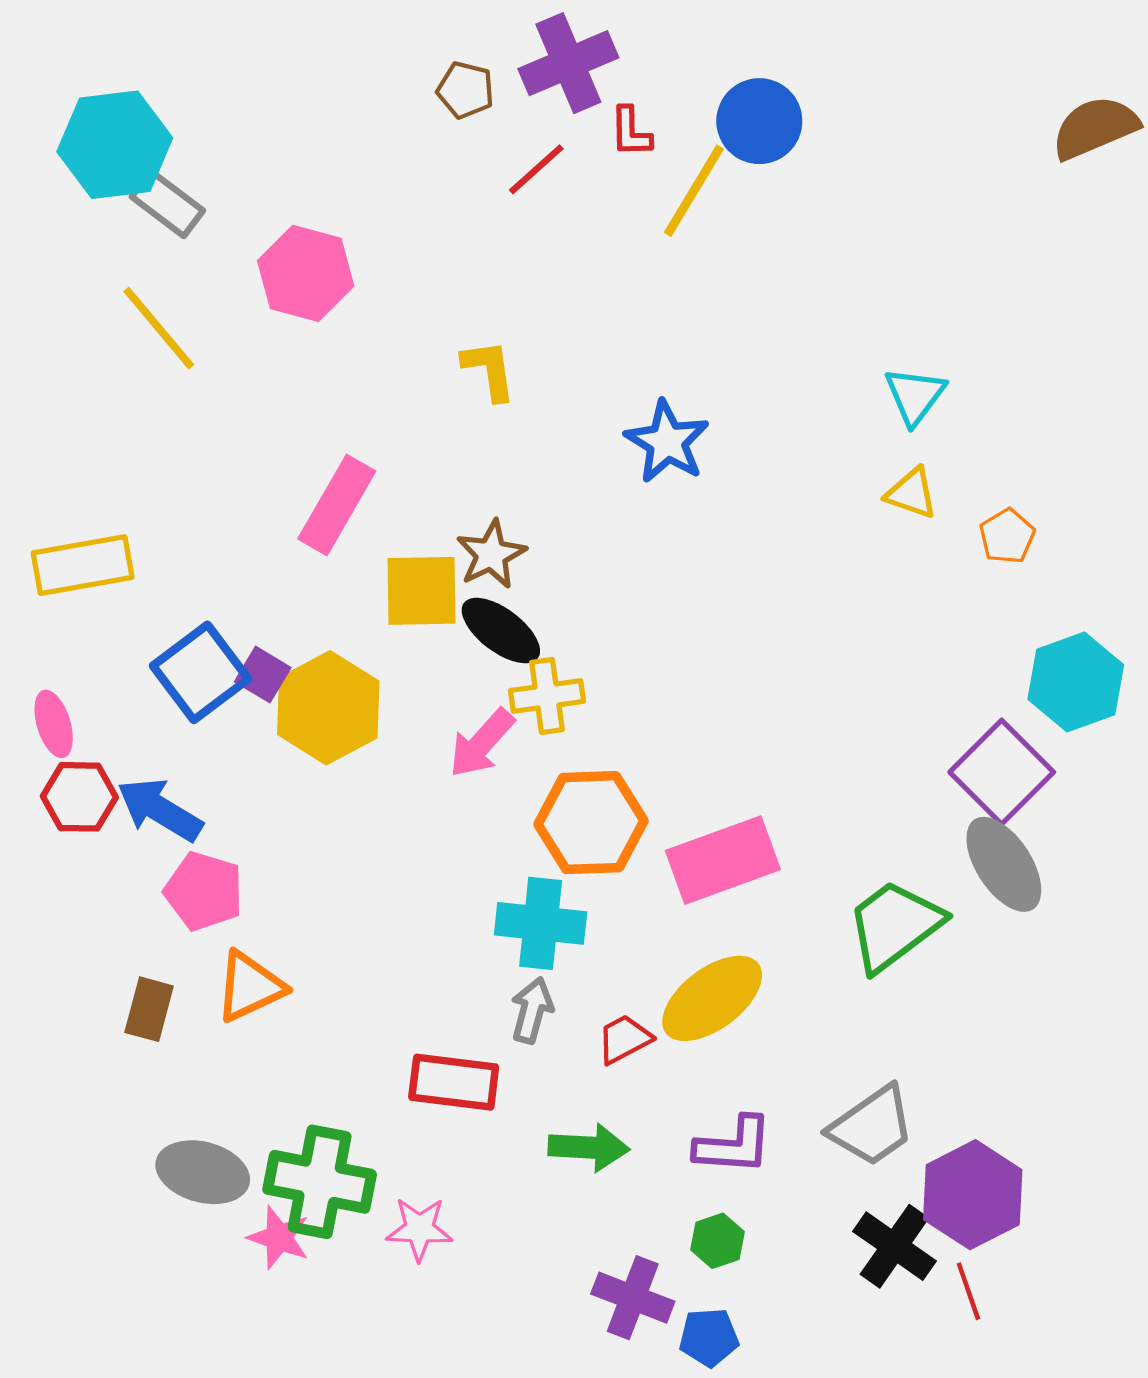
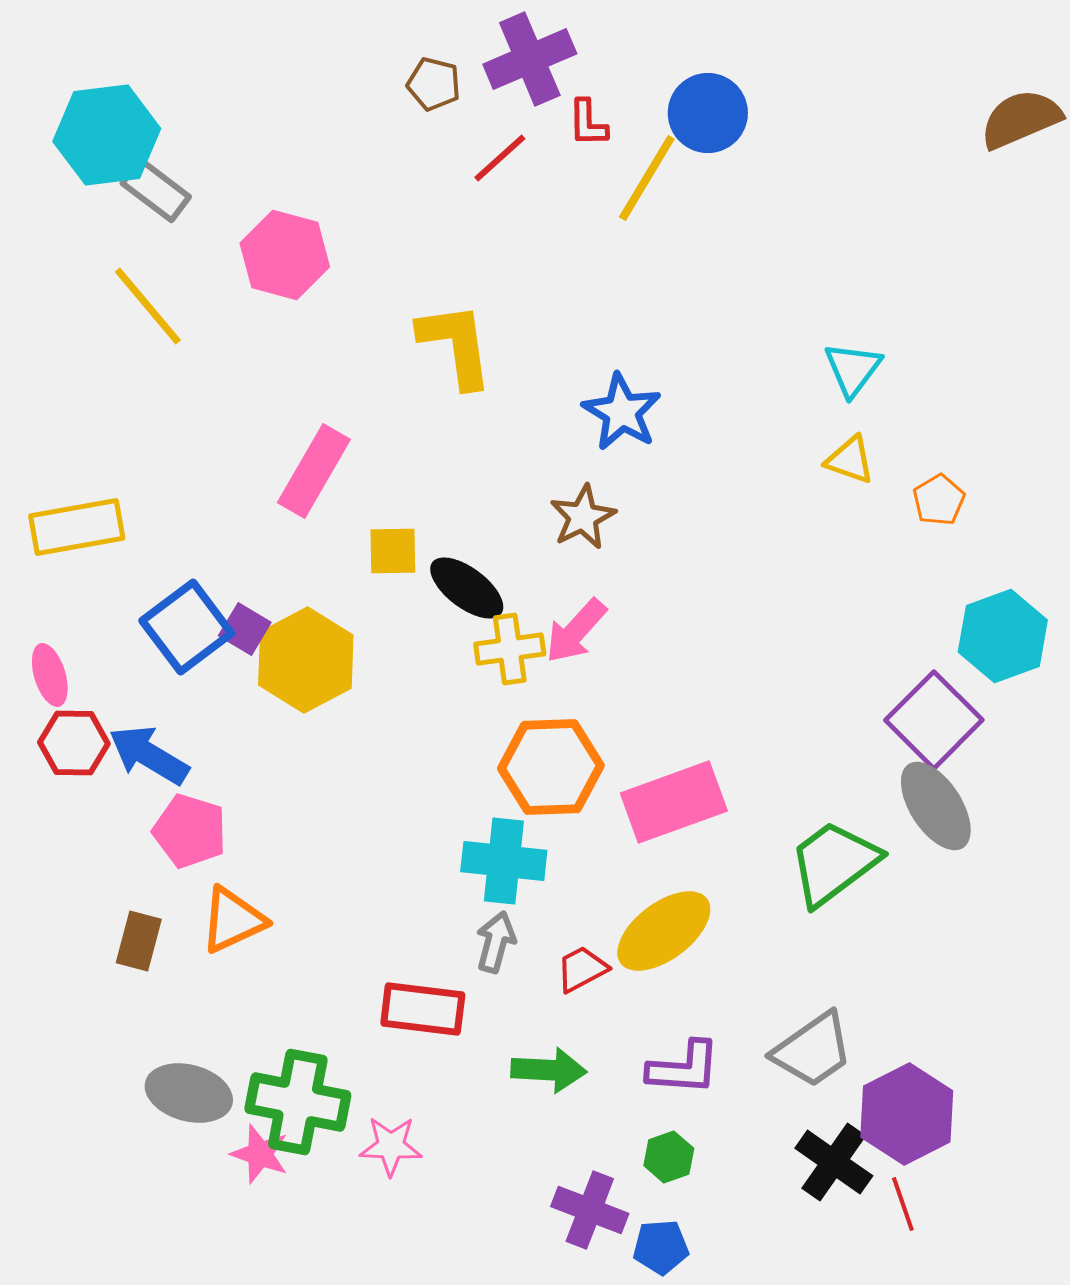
yellow L-shape: (489, 370) -> (456, 345), size x1.5
brown star: (491, 554) -> (583, 517), moved
yellow square: (421, 591) -> (393, 551), size x0.7
pink arrow: (482, 743) -> (576, 631), moved

